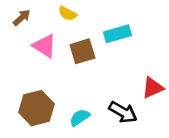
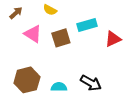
red triangle: (153, 88) -> (113, 39), moved
cyan semicircle: (80, 118) -> (59, 87), turned 35

